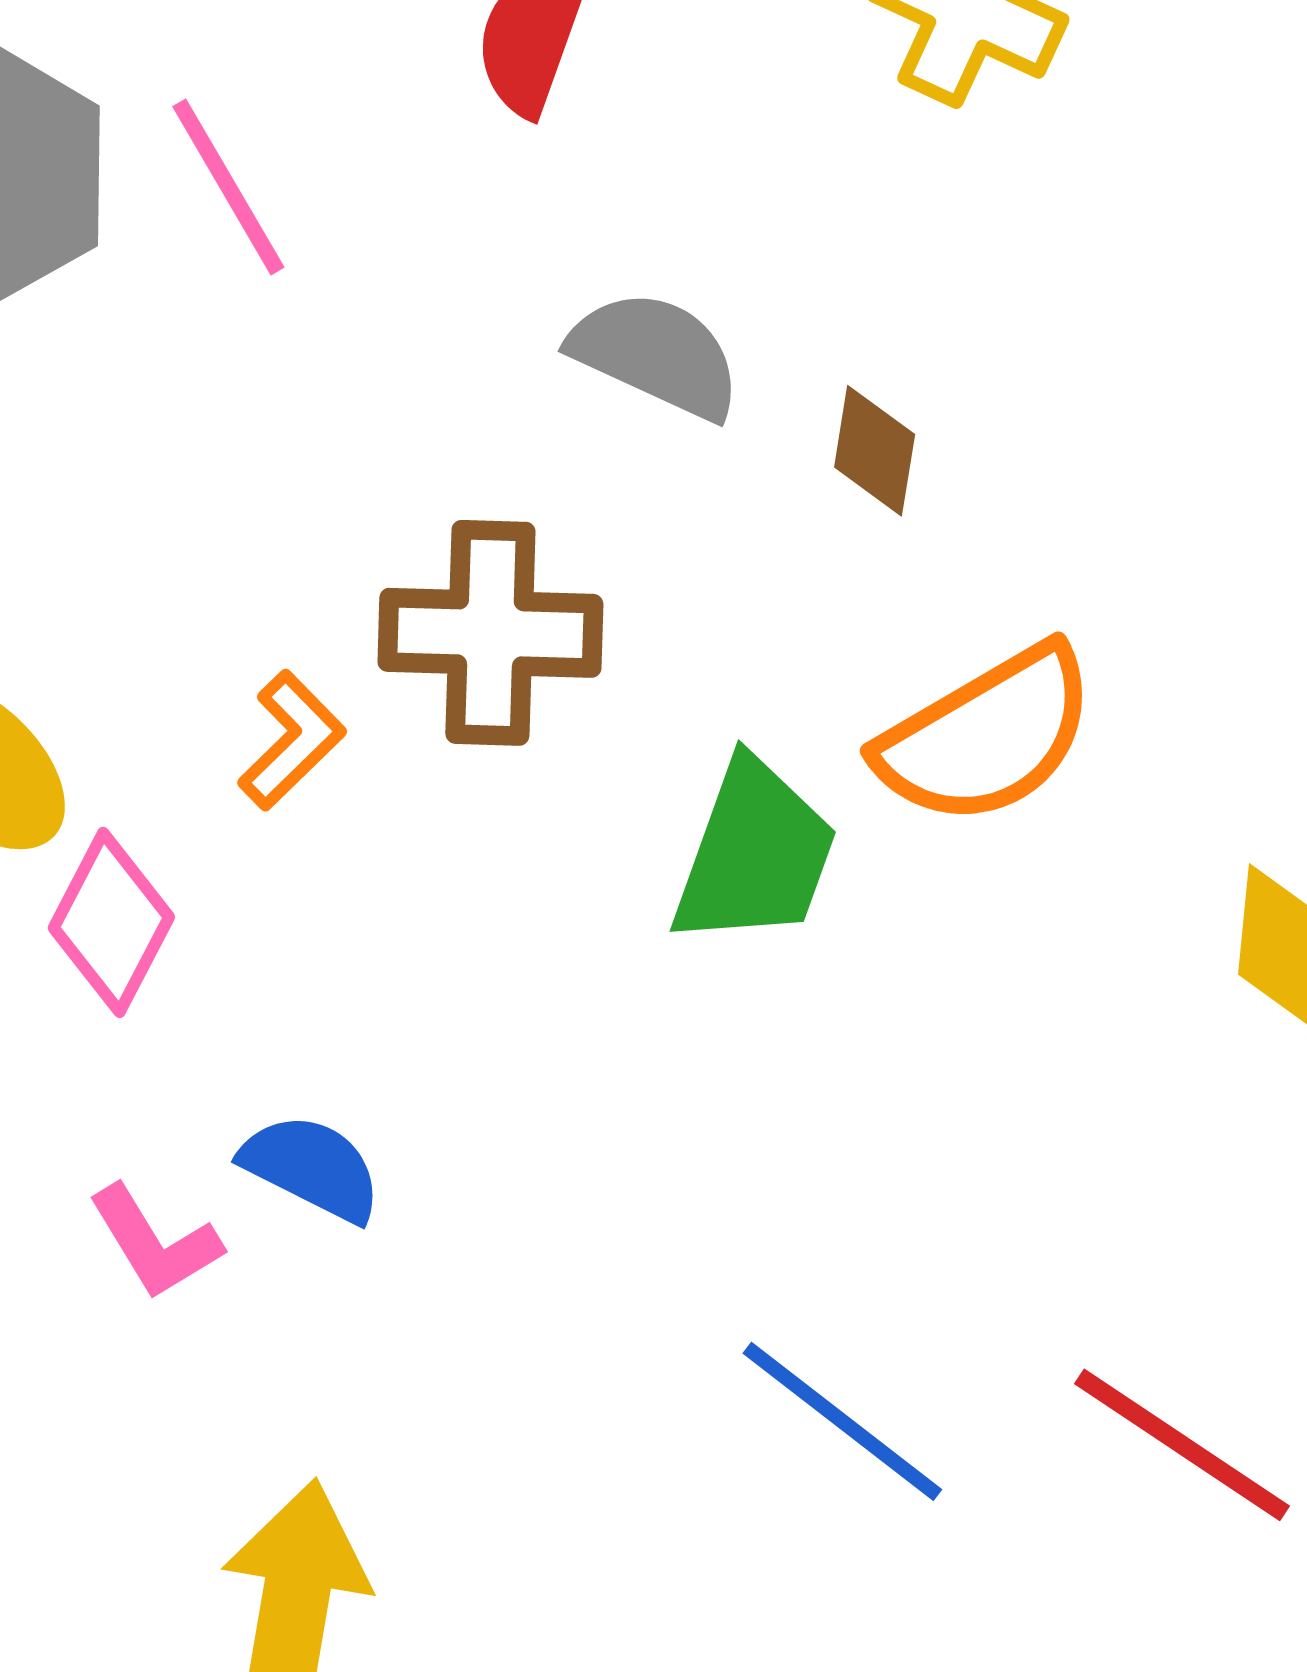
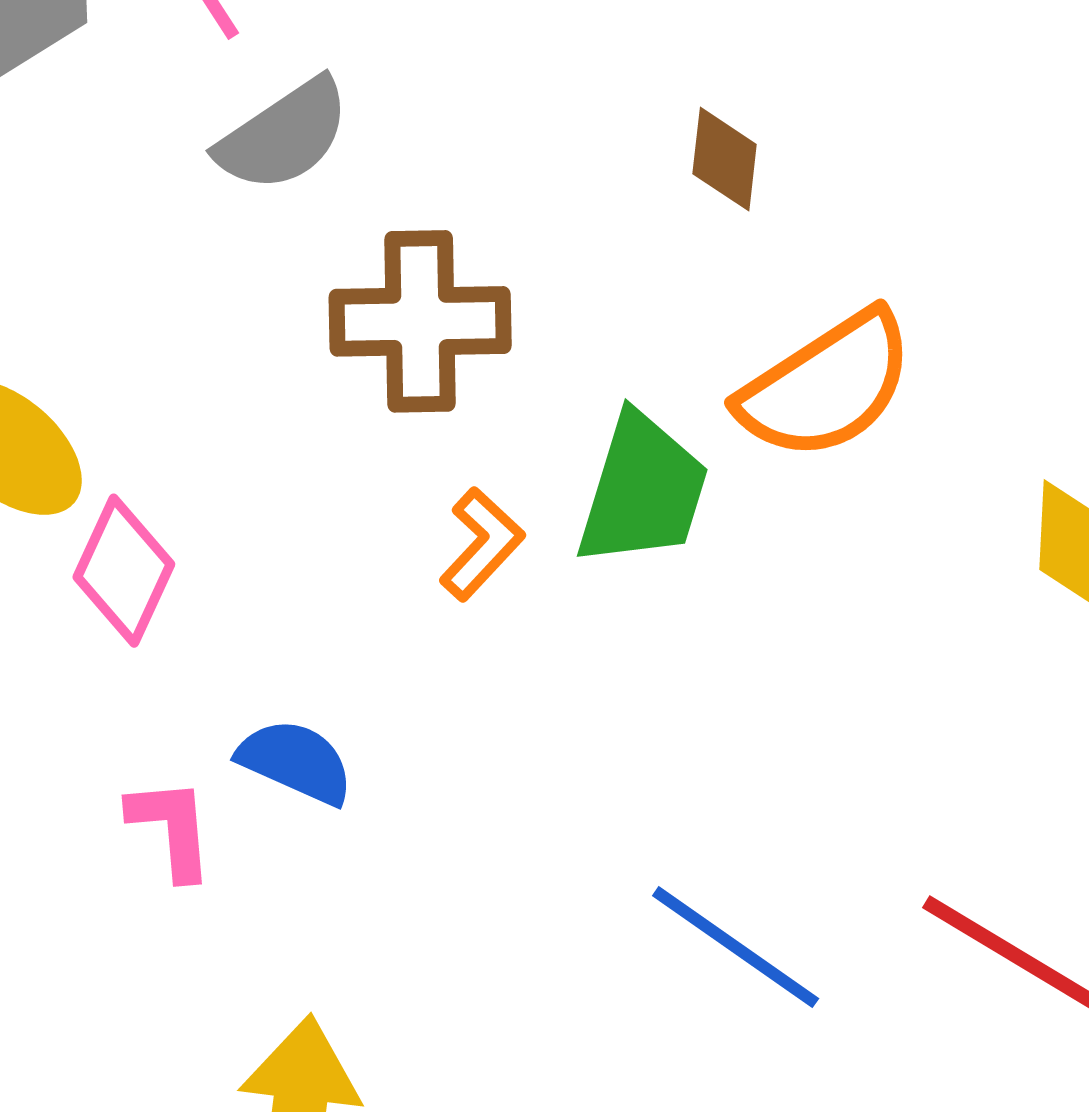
gray semicircle: (656, 354) -> (284, 135), moved, turned 124
orange L-shape: (292, 740) -> (482, 544), moved
pink L-shape: (155, 1242) -> (171, 828), turned -151

